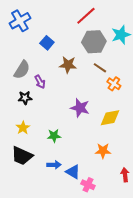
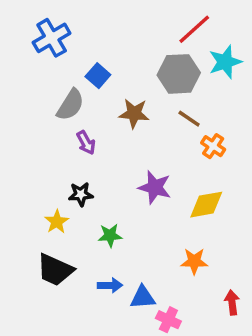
red line: (86, 16) -> (194, 29), moved
gray semicircle: (22, 70) -> (70, 105), moved
black star: (25, 98) -> (81, 194), moved
blue triangle: (73, 172) -> (143, 297), turned -35

